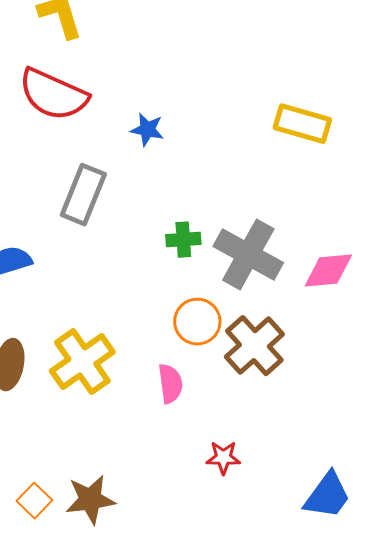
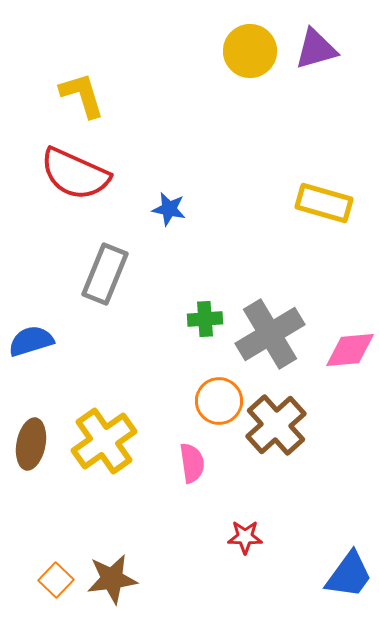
gray cross: (248, 255) -> (270, 334), turned 30

